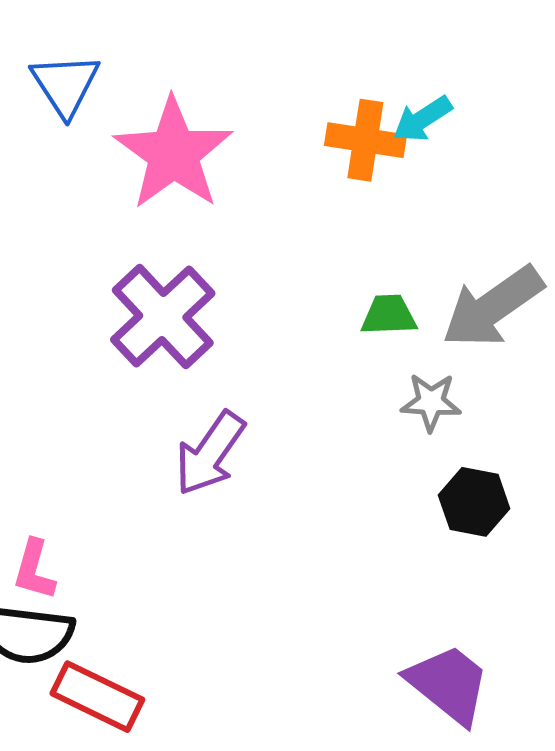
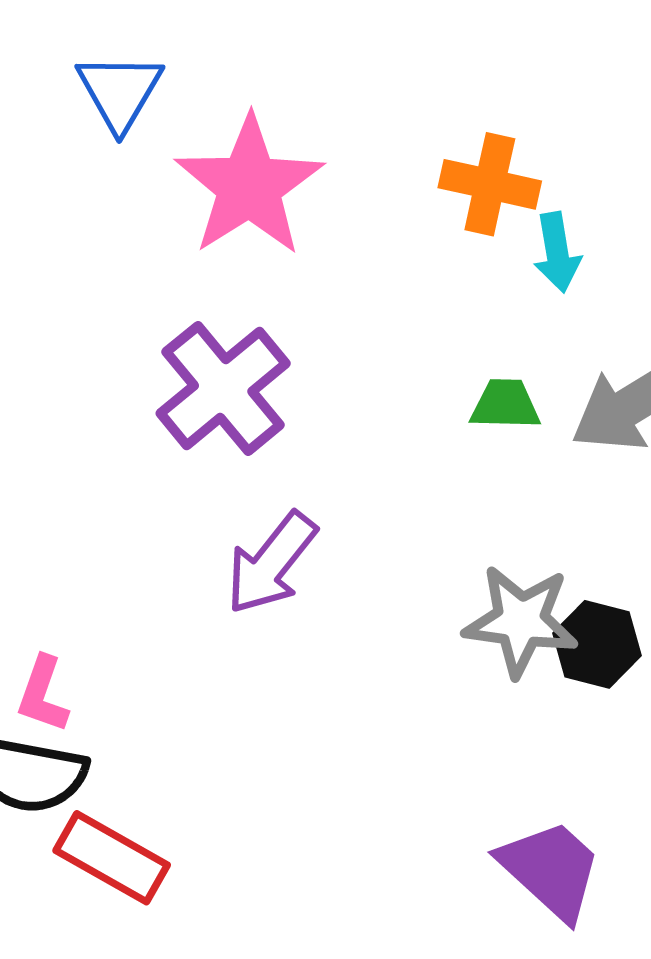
cyan arrow: (422, 119) -> (557, 252), moved, turned -70
gray star: (431, 402) -> (521, 621), moved, size x1.5

